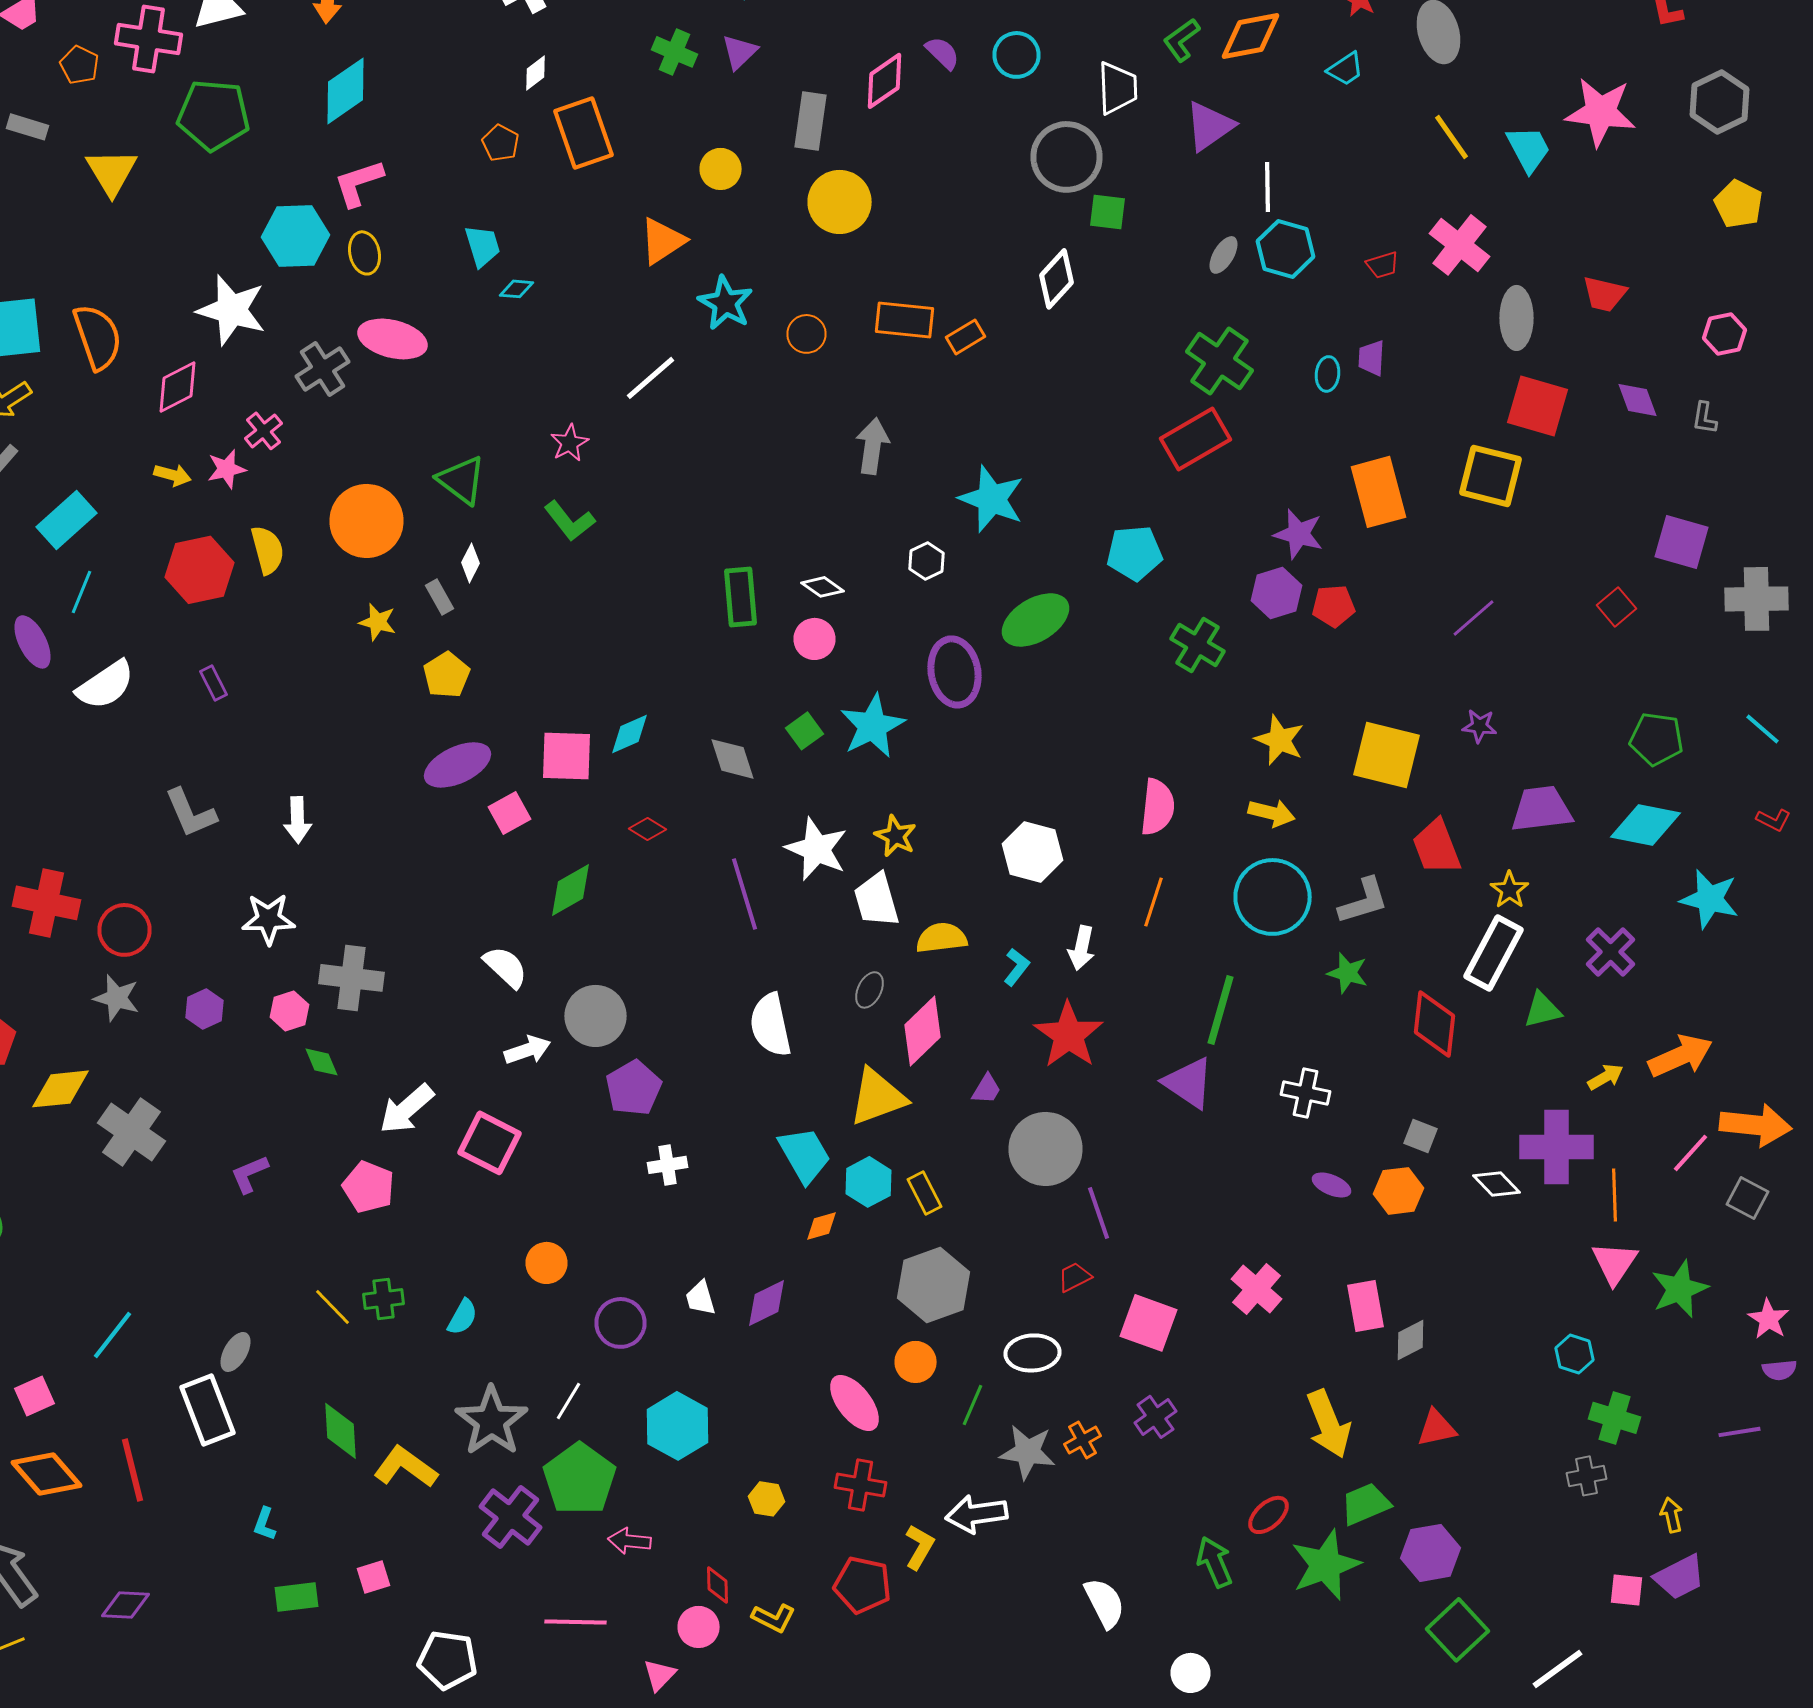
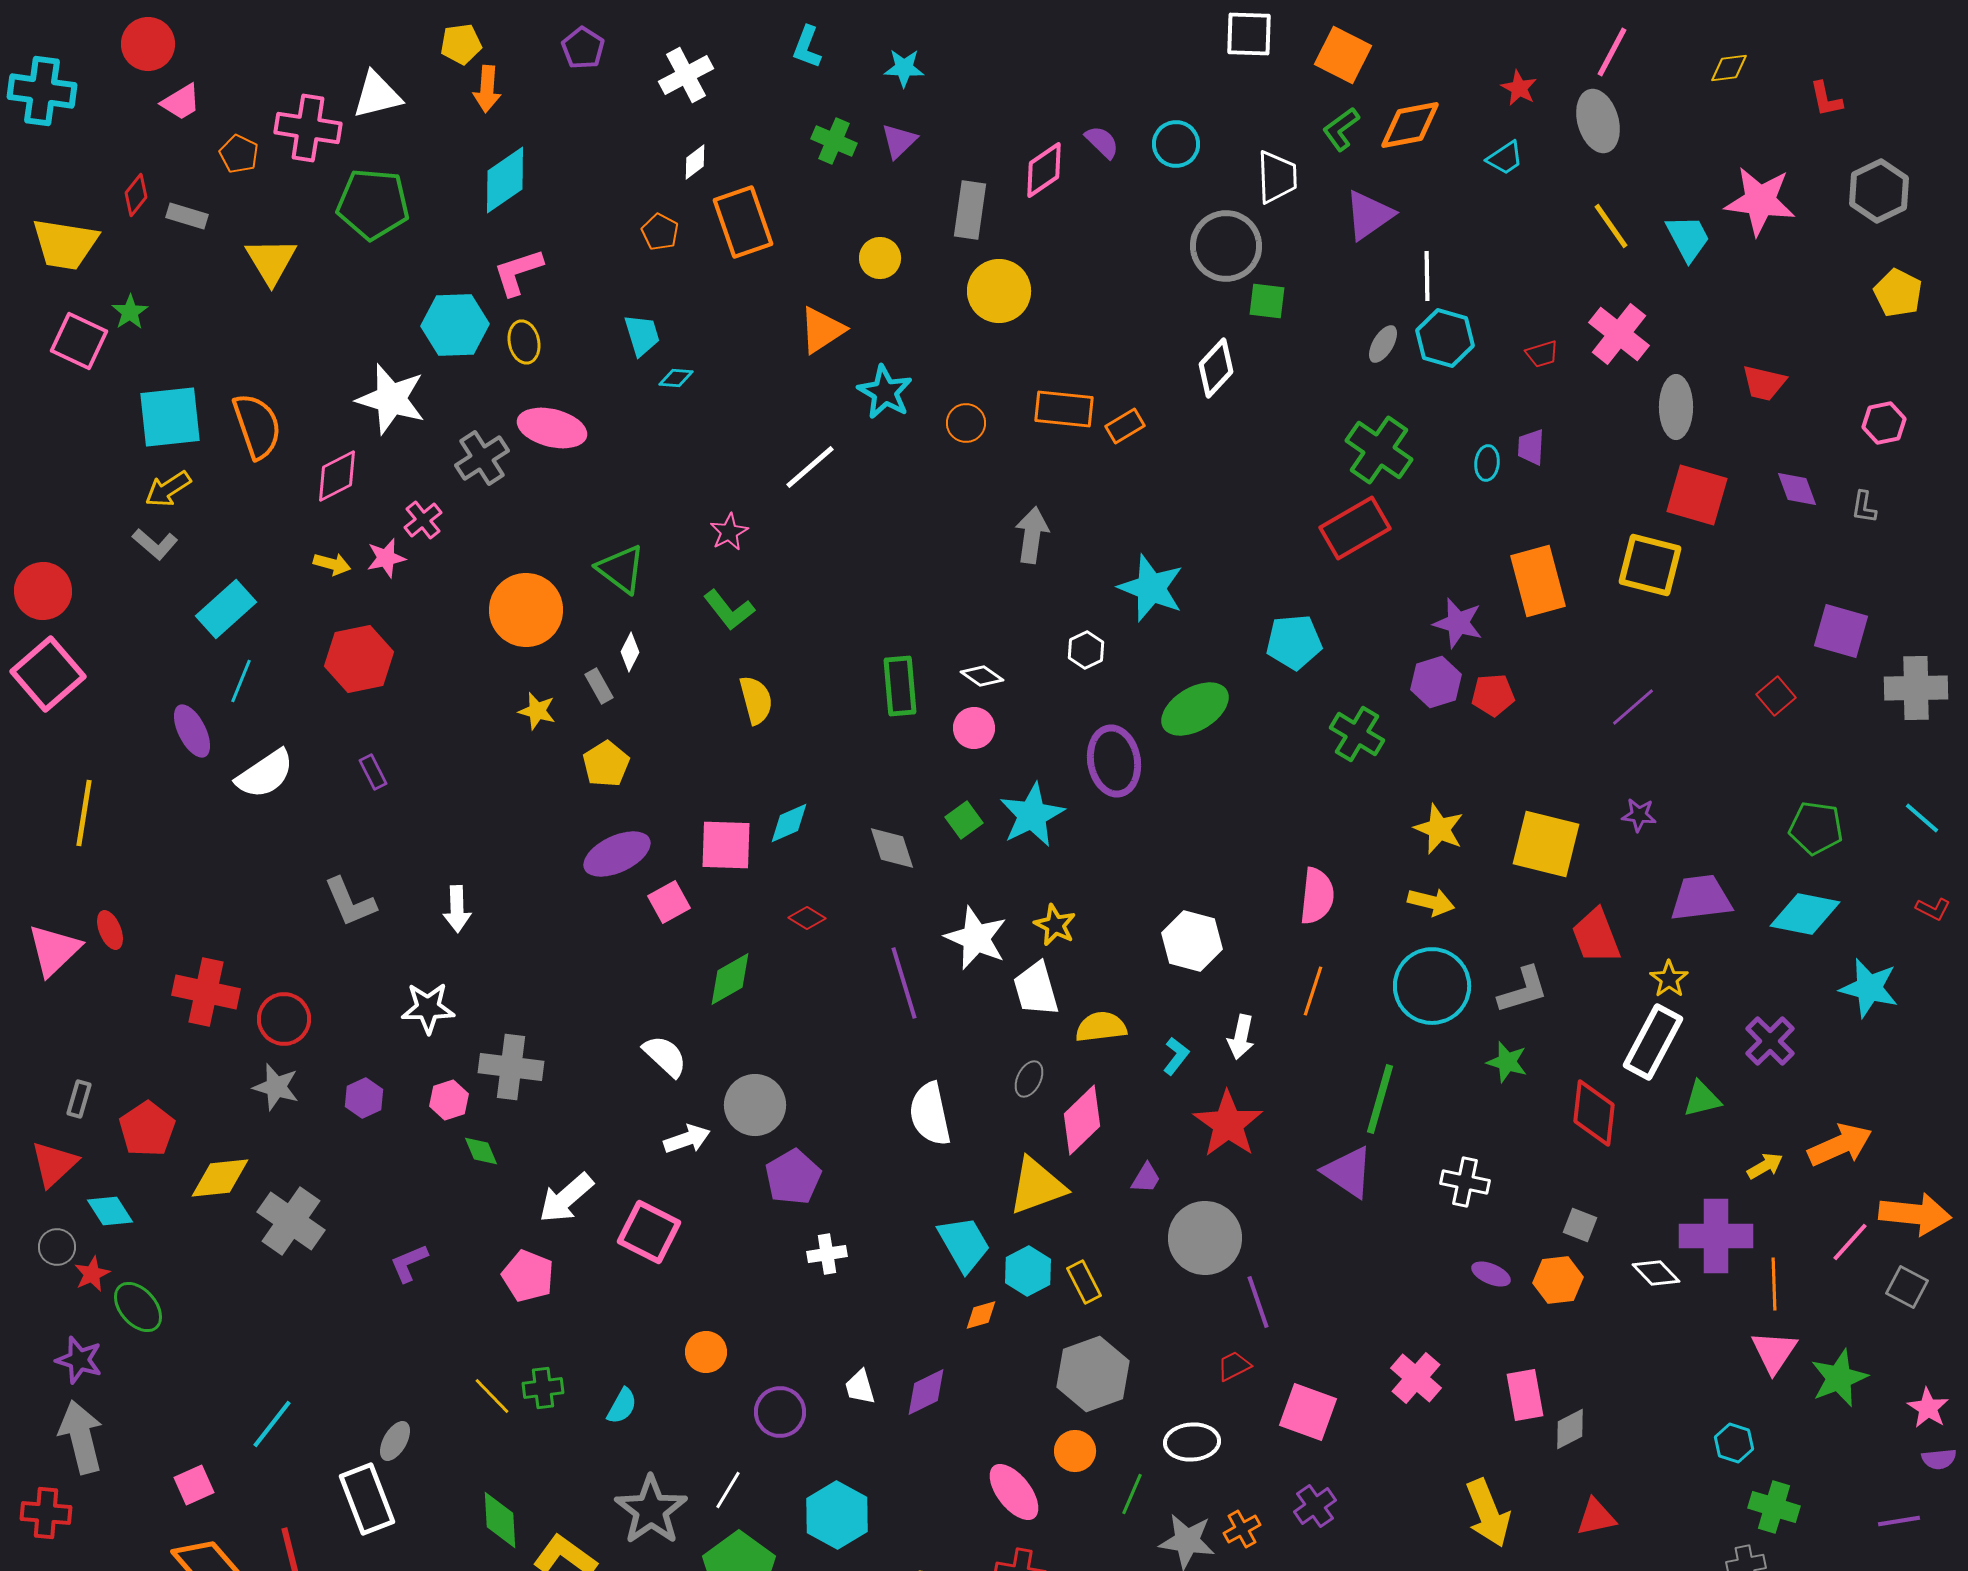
yellow semicircle: (268, 550) -> (756, 700), moved

